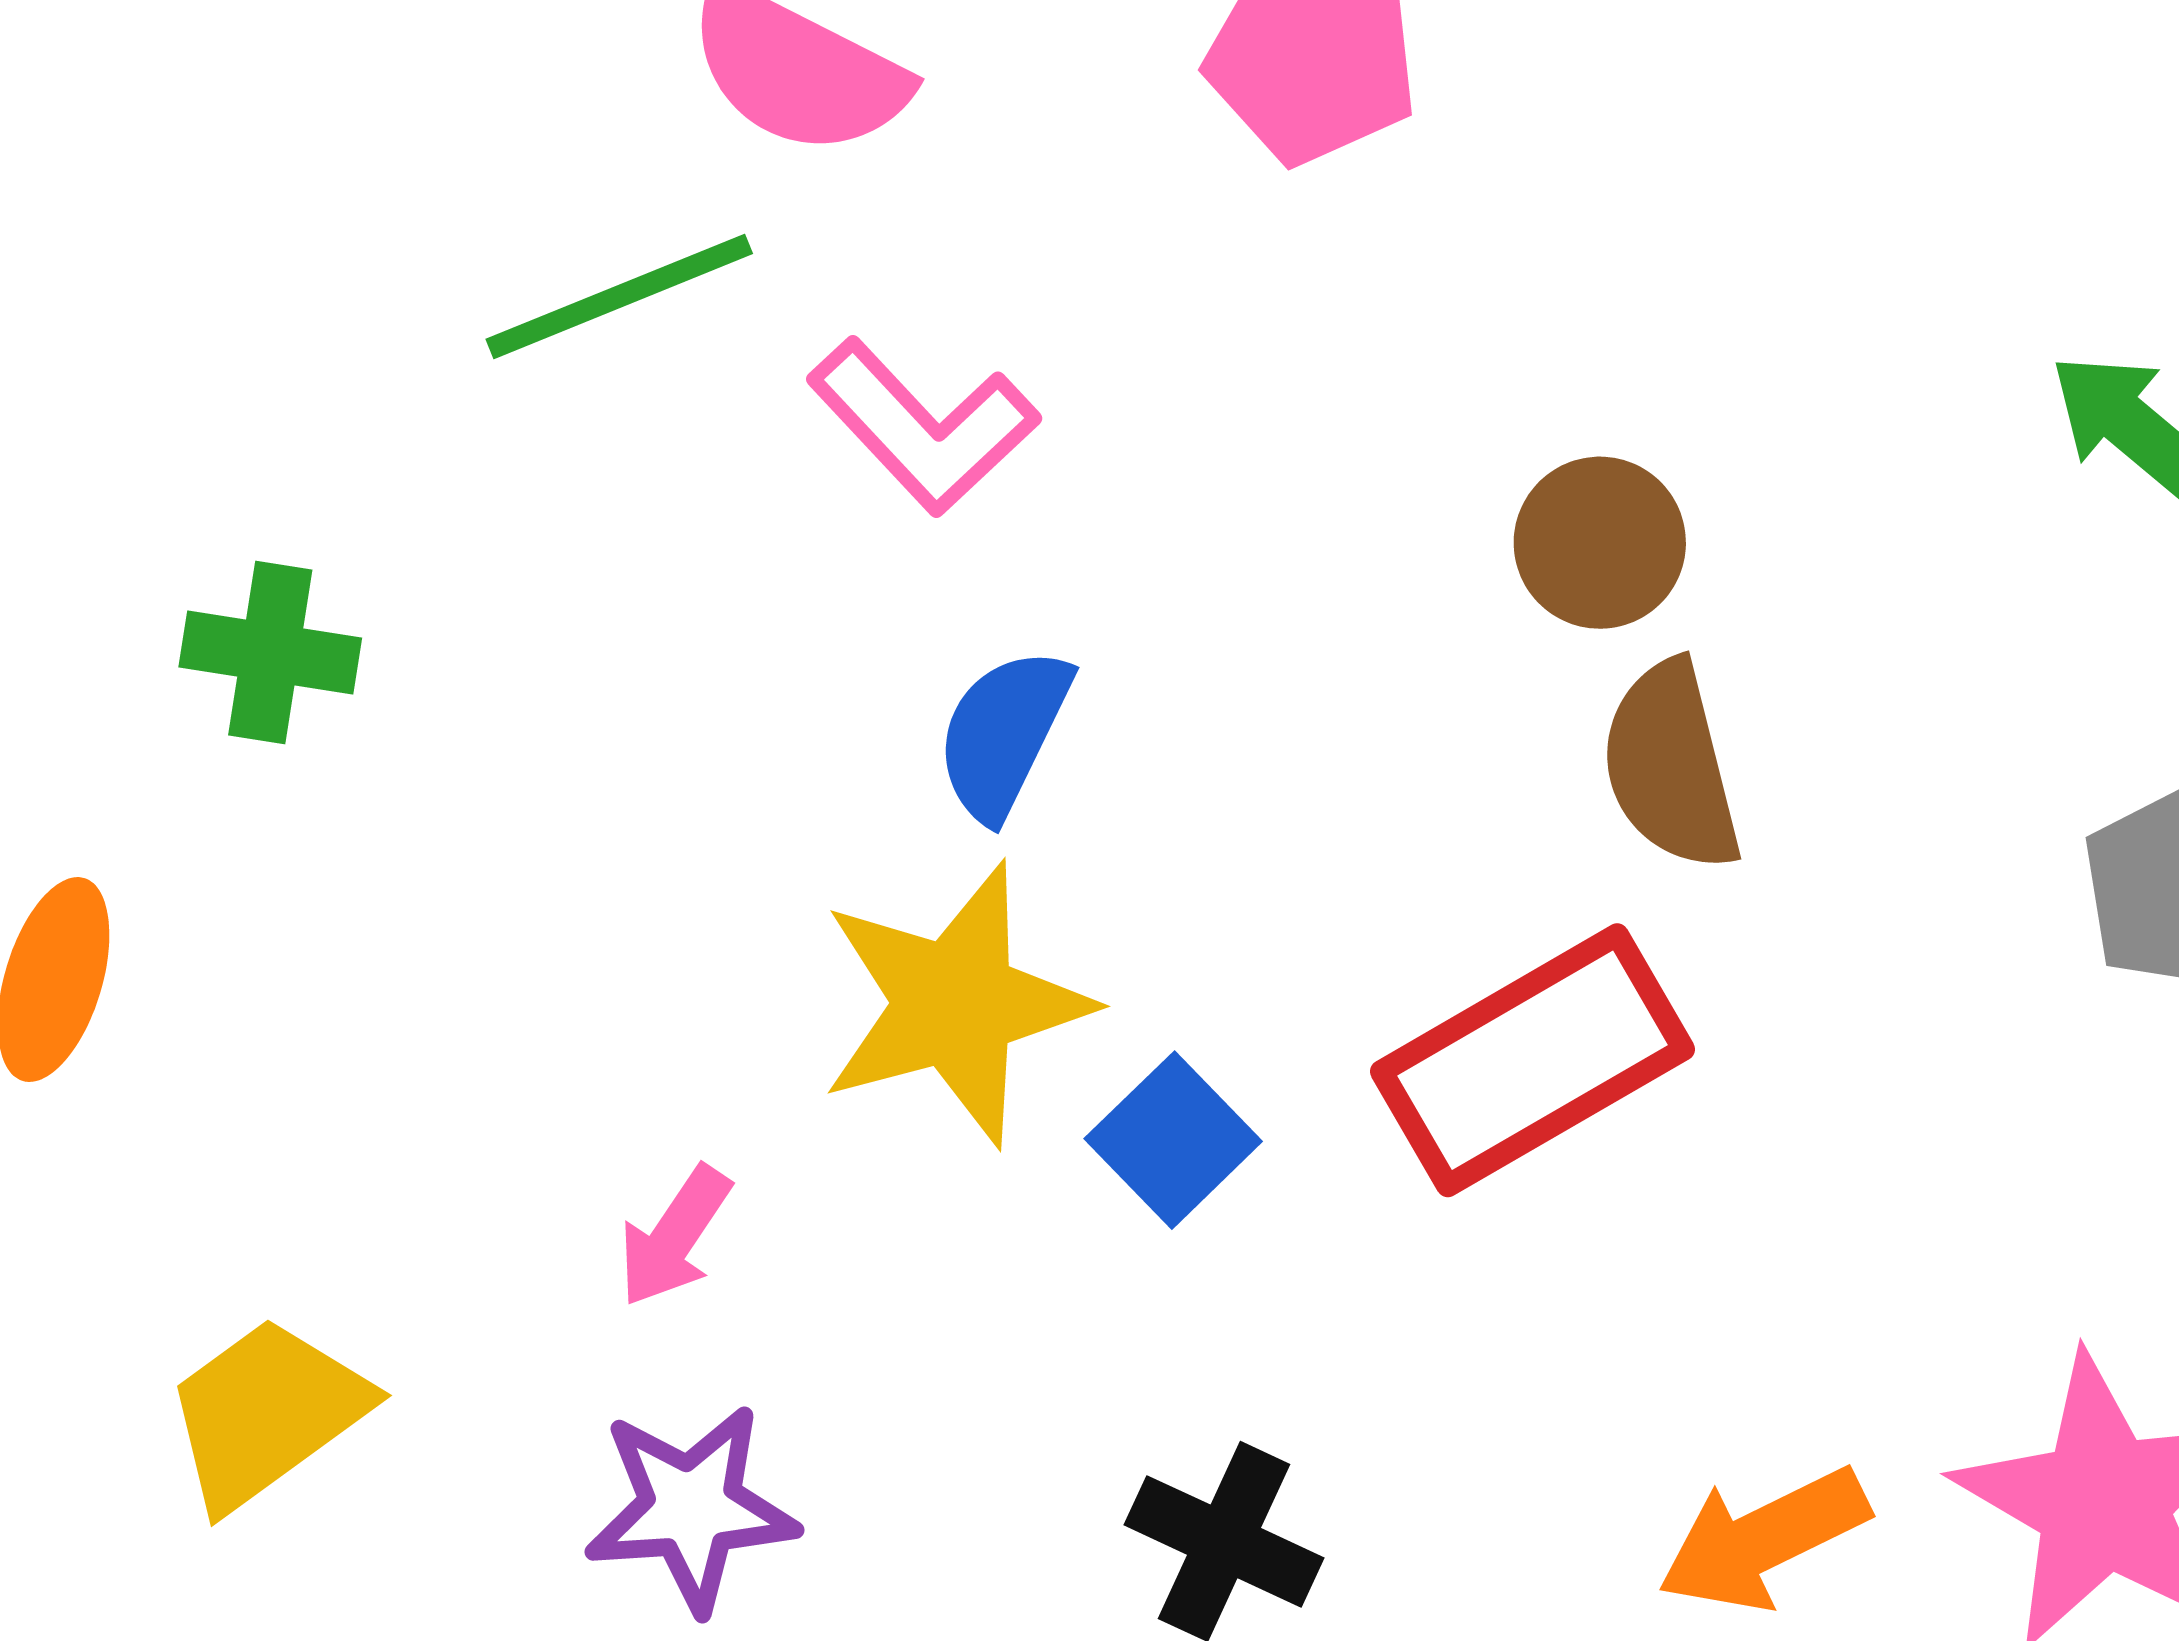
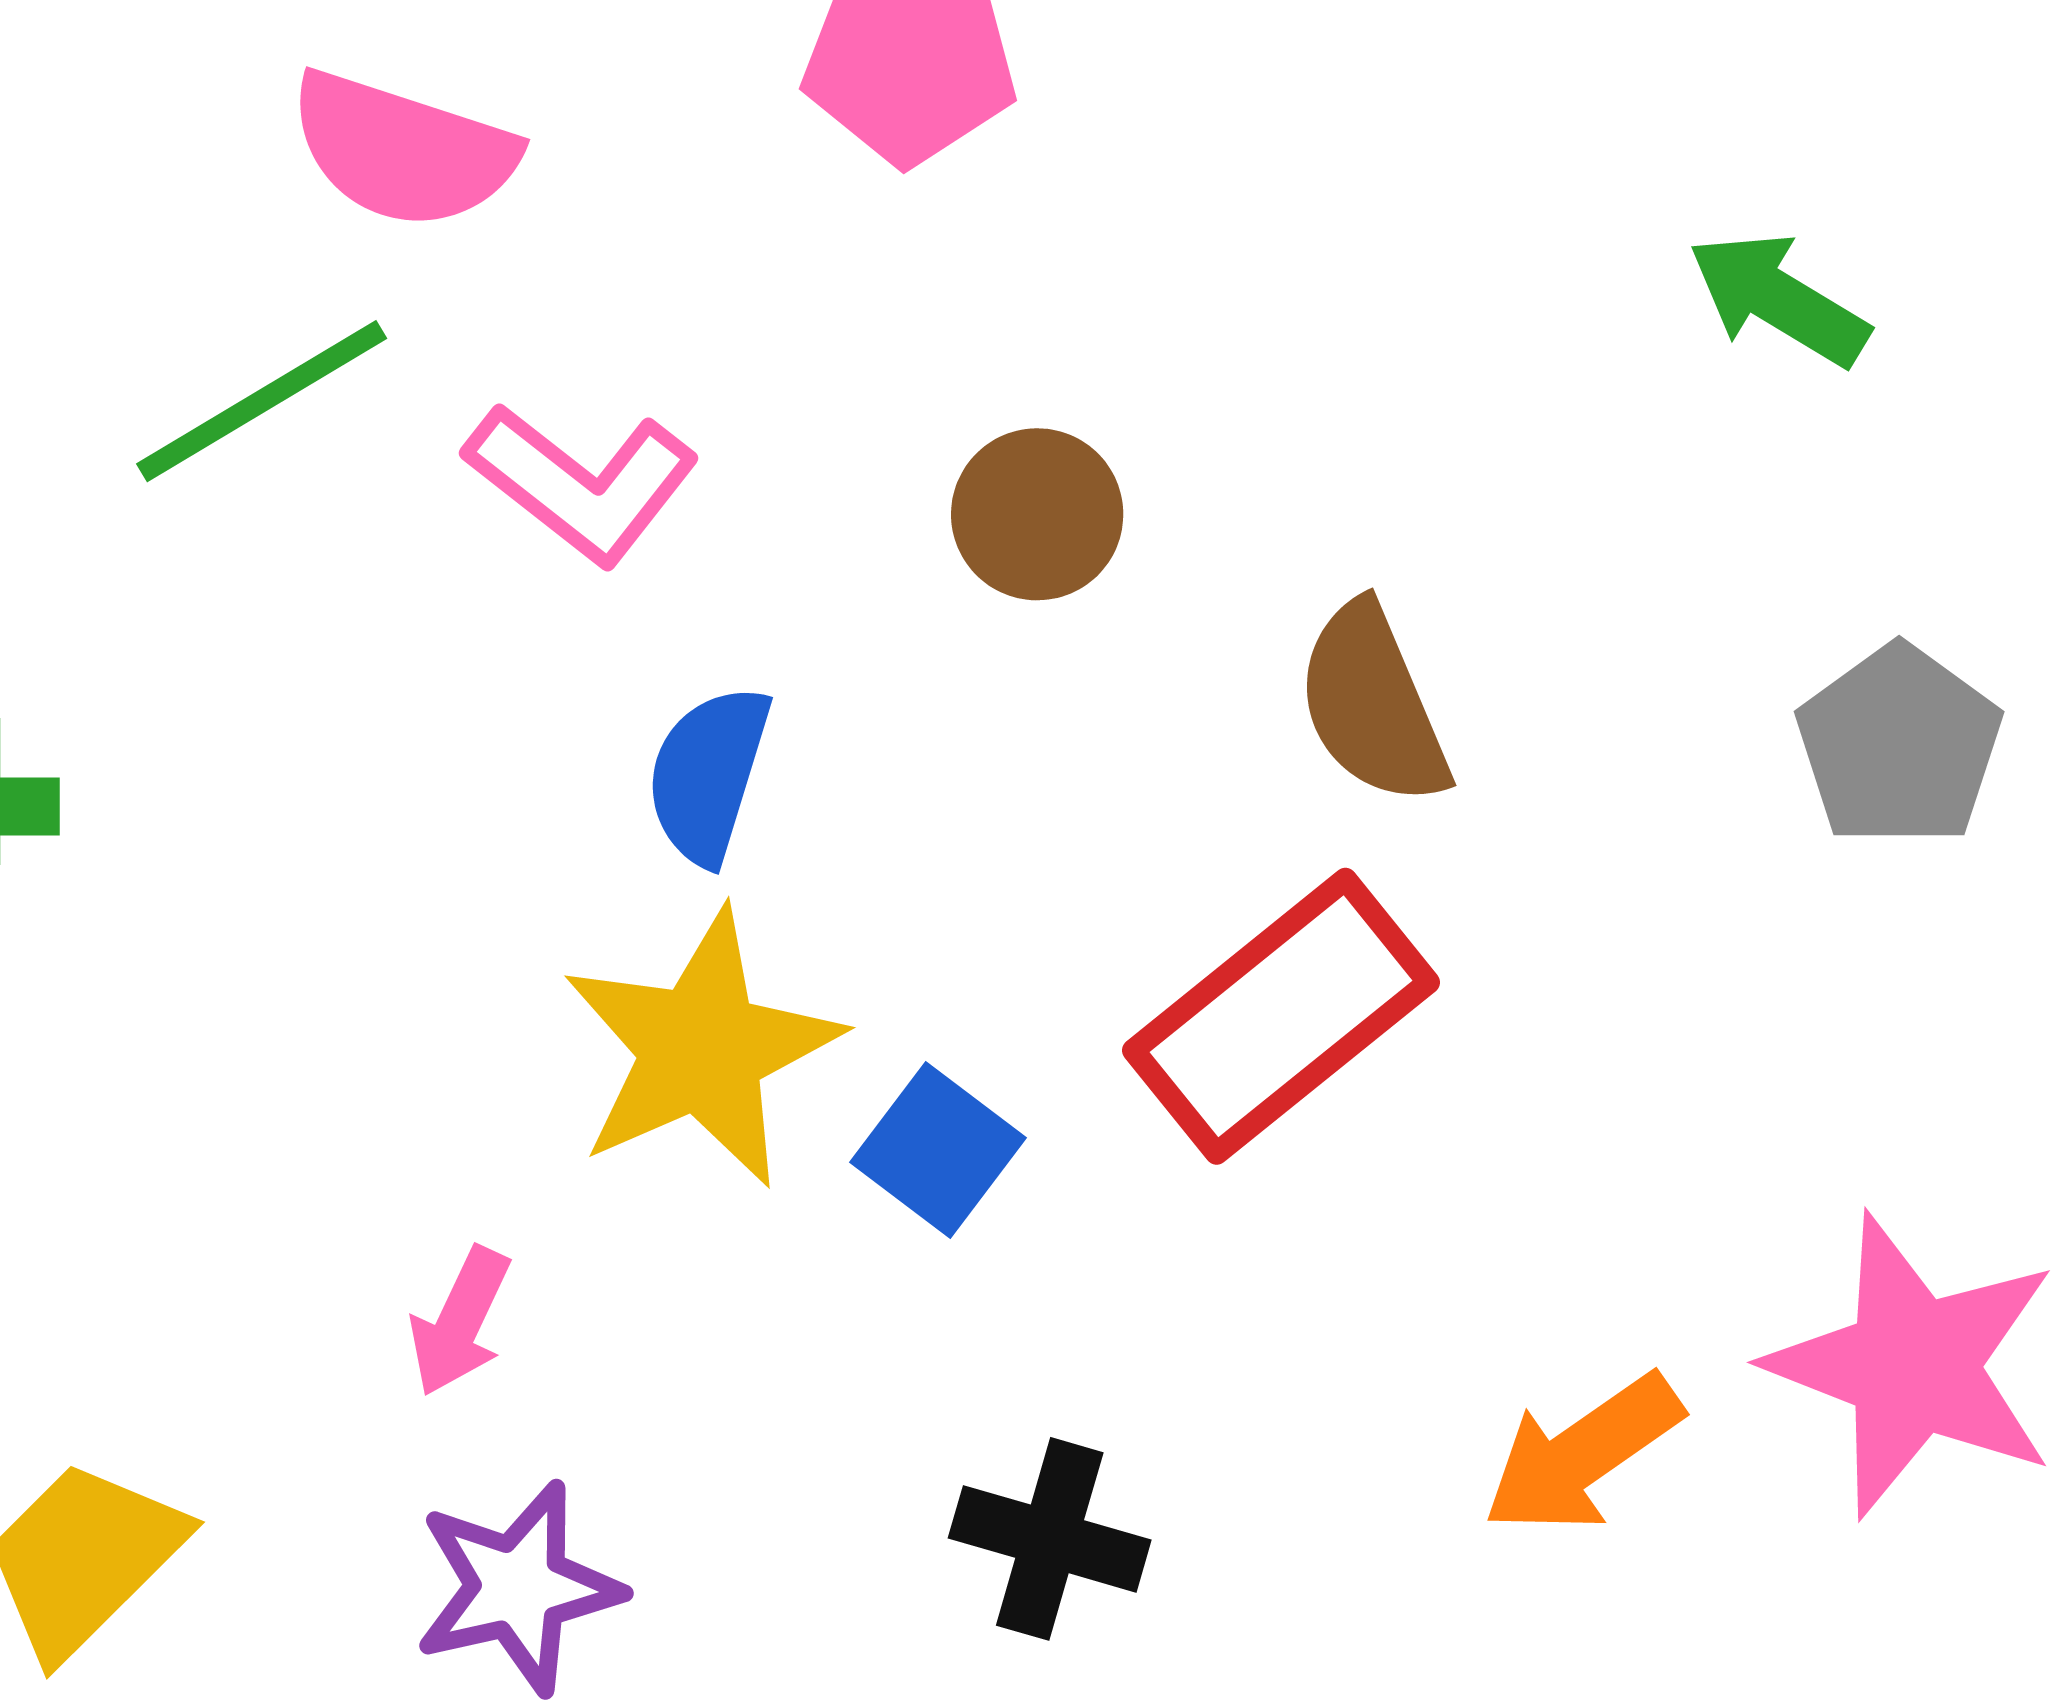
brown circle: (1600, 543) -> (1037, 514), moved

